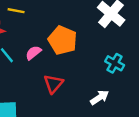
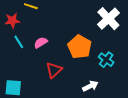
orange pentagon: (63, 40) -> (80, 47), moved

